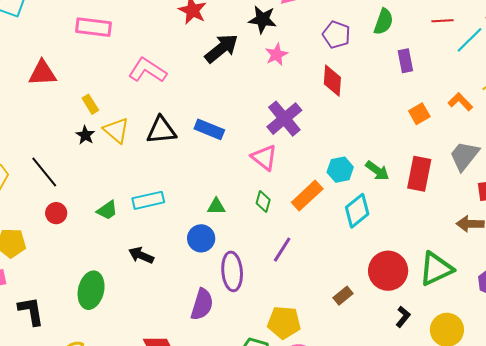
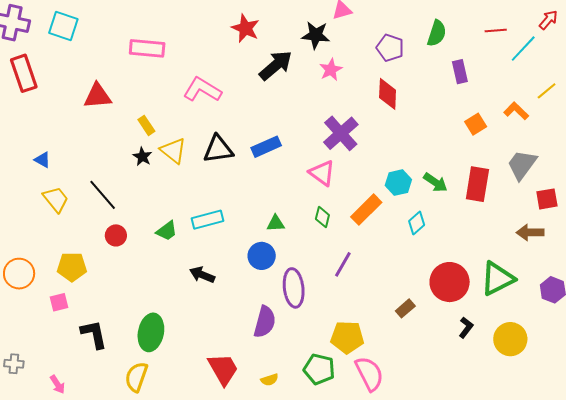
blue rectangle: (209, 129) -> (266, 147), turned -44
cyan diamond: (357, 211) -> (417, 223), size x0.7
green ellipse: (91, 290) -> (151, 332), moved

